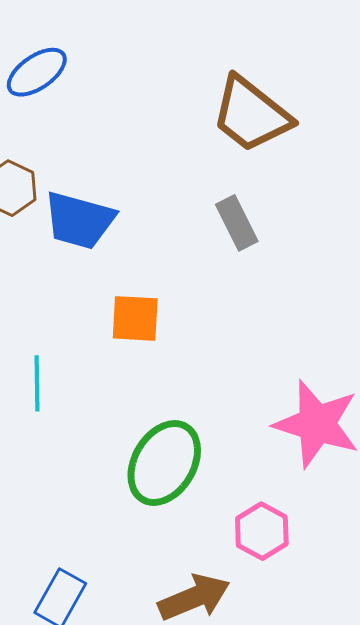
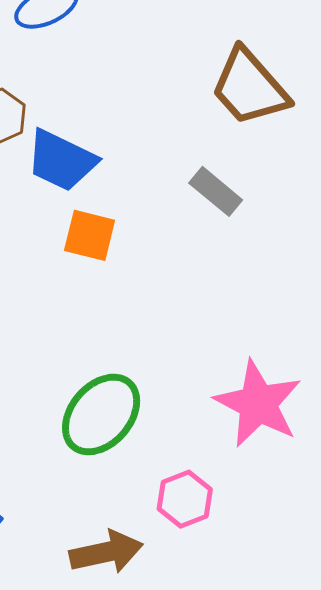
gray rectangle: (237, 223) -> (216, 191), turned -34
orange square: (135, 318) -> (90, 235), moved

